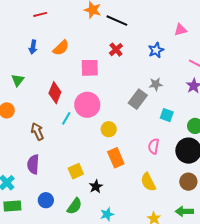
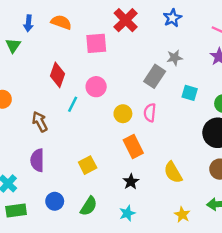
orange semicircle: (61, 48) -> (61, 22), turned -114
red cross: (116, 50) -> (126, 20), size x1.5
green triangle: (18, 80) -> (13, 45), moved
pink circle: (87, 105) -> (96, 87), size x0.7
pink semicircle: (154, 146) -> (150, 113), moved
black star: (96, 187) -> (131, 182), moved

